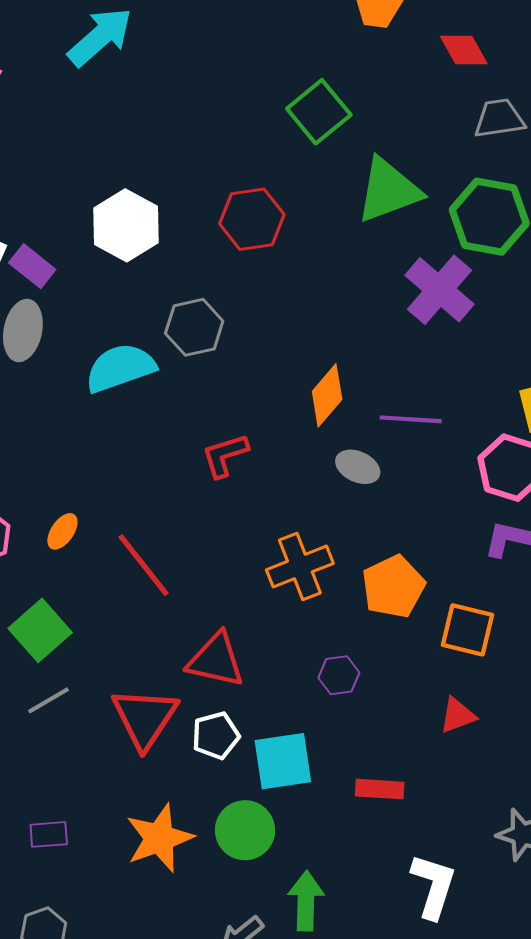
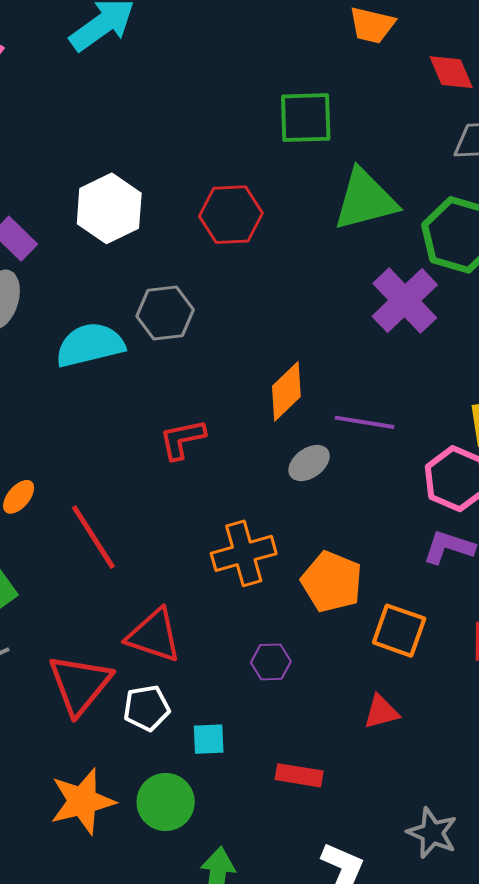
green square: (319, 112) -> (306, 118), turned 32
gray ellipse: (358, 467) -> (309, 463), turned -66
orange pentagon: (393, 587) -> (332, 582), turned -30
cyan square: (283, 761) -> (209, 739), size x0.6

